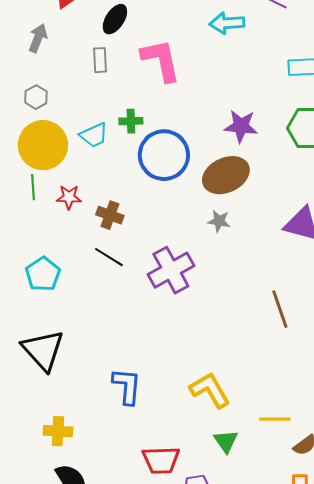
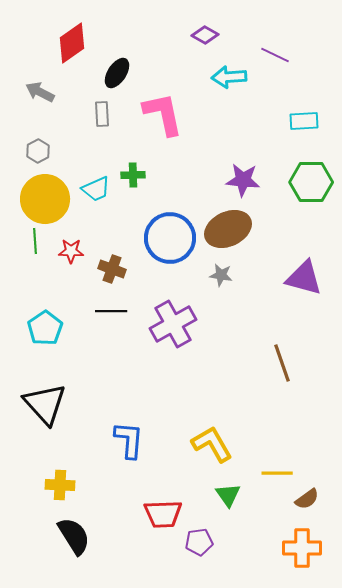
gray arrow: (38, 38) -> (40, 92), turned -84
blue circle: (164, 155) -> (170, 238), moved
black line: (109, 257) -> (111, 311), turned -32

